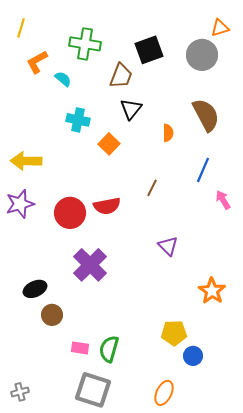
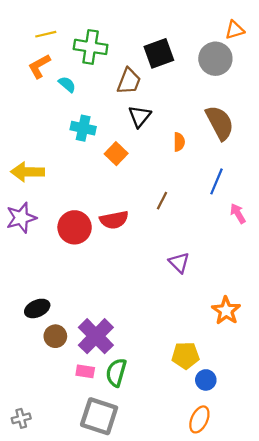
yellow line: (21, 28) -> (46, 34), moved, turned 60
purple cross: (90, 265) -> (96, 336), moved
orange ellipse: (164, 393) -> (199, 419), moved

